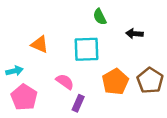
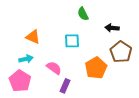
cyan square: (86, 49) -> (72, 41), size x0.7
cyan arrow: (14, 71) -> (26, 59), moved
brown pentagon: (150, 80) -> (121, 52), moved

